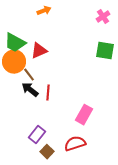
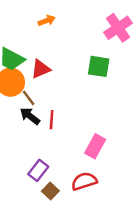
pink cross: (103, 17) -> (118, 28), size x1.6
green square: (105, 51) -> (99, 66), moved

